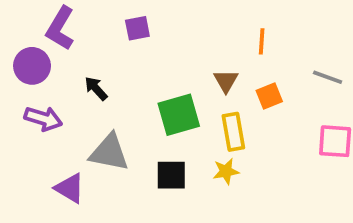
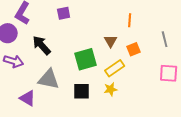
gray line: (328, 77) -> (165, 39), turned 56
black arrow: (96, 88) -> (42, 45), size x1.5
yellow rectangle: (233, 132) -> (115, 68), turned 66

